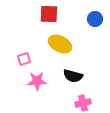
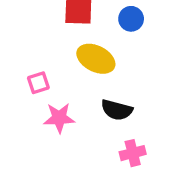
blue circle: (95, 19) -> (131, 19), moved

